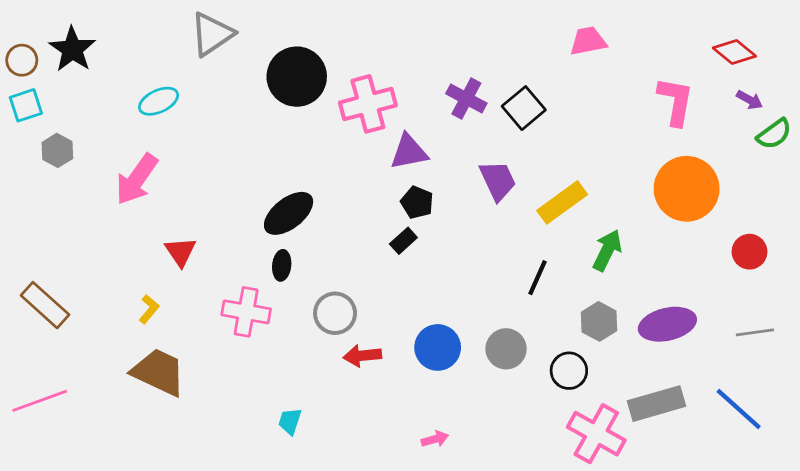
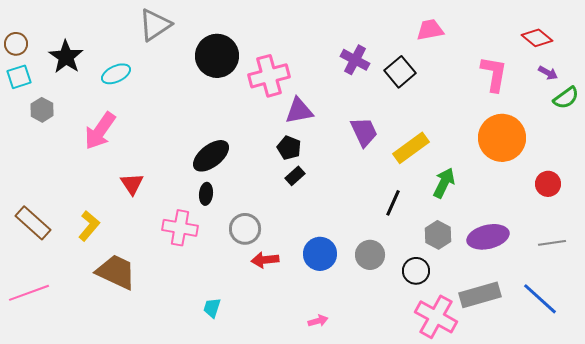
black star: (72, 49) -> (66, 57), moved
purple cross: (466, 98) -> (355, 60), moved
black square: (524, 108) -> (400, 72), moved
black pentagon: (417, 202) -> (289, 148), moved
yellow L-shape: (149, 309) -> (89, 226), moved, size x1.4

